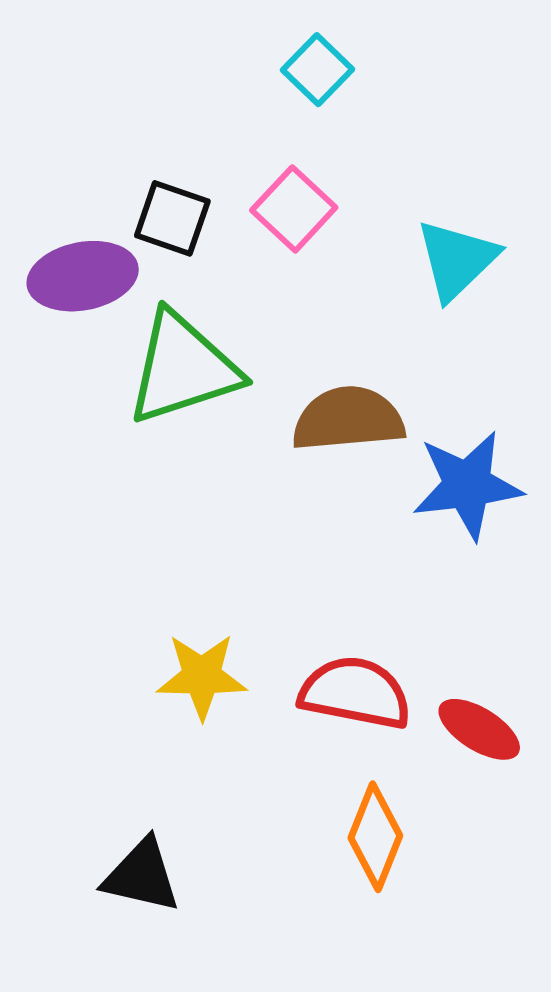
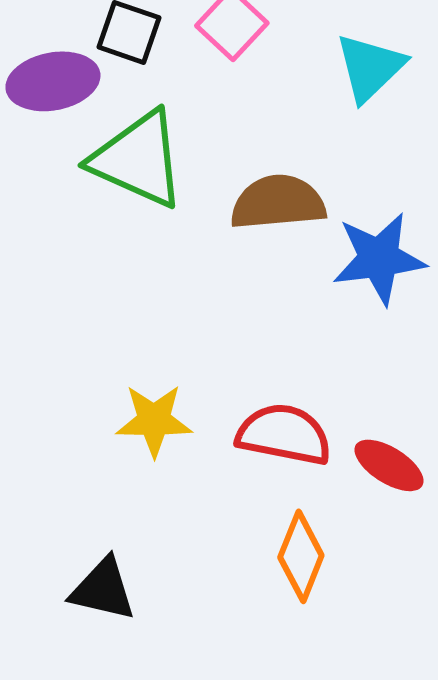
green triangle: (183, 368) -> (138, 159), turned 42

